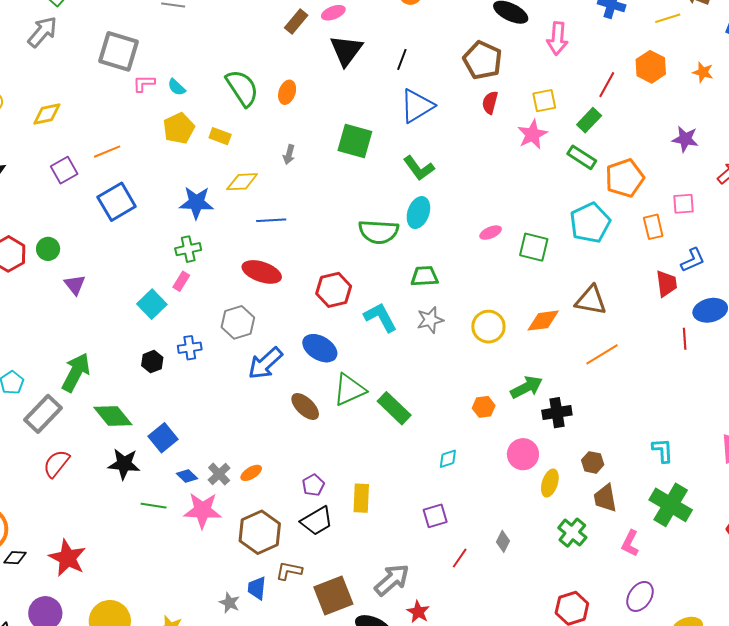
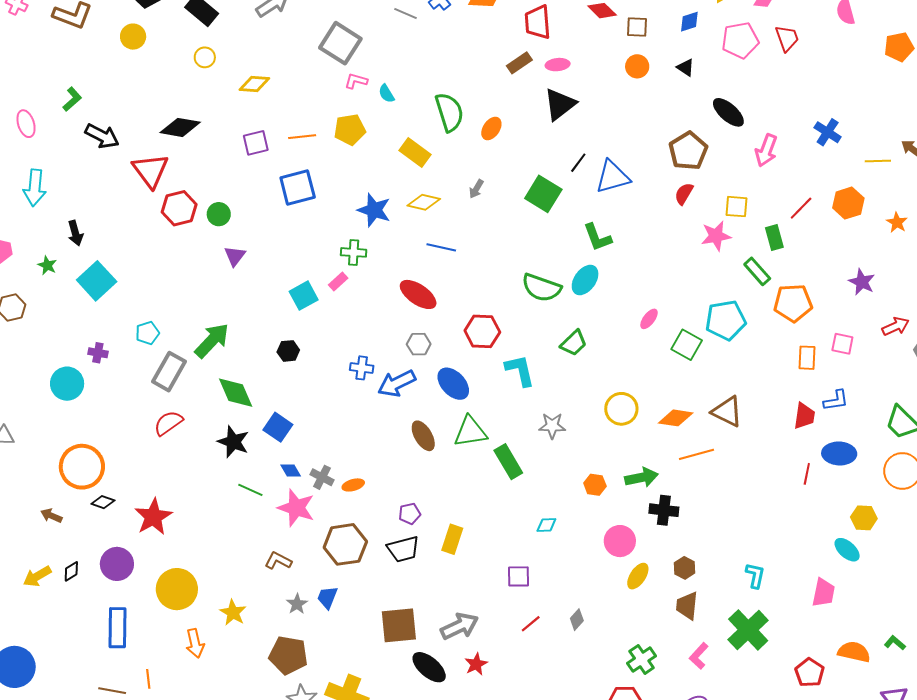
black line: (402, 59) -> (578, 163), moved
green rectangle: (589, 120) -> (774, 238), turned -75
yellow pentagon: (179, 128) -> (350, 130), moved
yellow rectangle: (220, 136) -> (415, 152), size x1.4
cyan pentagon: (590, 223) -> (726, 320), moved
pink ellipse: (491, 233) -> (649, 319), turned -45
green trapezoid: (425, 276) -> (574, 343), turned 124
gray star: (430, 320) -> (552, 426), moved
gray hexagon: (238, 322) -> (419, 344), moved, size x0.7
blue cross: (190, 348) -> (362, 368), moved
orange line: (602, 354) -> (696, 454), moved
gray rectangle: (43, 414) -> (169, 372), turned -30
blue square: (163, 438) -> (278, 427), turned -32
gray cross: (219, 474) -> (322, 477), turned -35
green cross: (572, 533) -> (642, 660), moved
brown L-shape: (289, 571) -> (278, 561), moved

